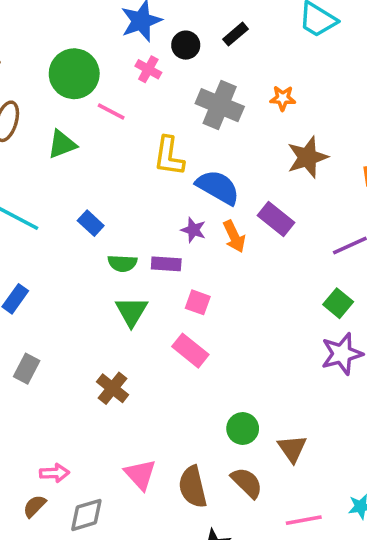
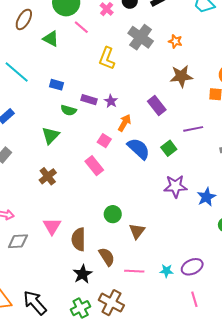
green triangle: (62, 144) -> (51, 39), turned 36
blue semicircle: (218, 187) -> (139, 149), moved
blue rectangle: (91, 223) -> (56, 85), turned -40
orange arrow: (234, 236) -> (124, 123), moved, turned -138
purple rectangle: (166, 264) -> (89, 100), moved
green square: (338, 303) -> (169, 148), moved
green triangle: (131, 311) -> (51, 135), moved
brown semicircle: (247, 483) -> (107, 257), moved

